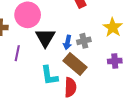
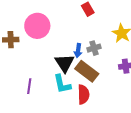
black triangle: (45, 38) -> (64, 63), moved
purple line: (17, 53) -> (29, 86), moved

